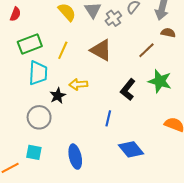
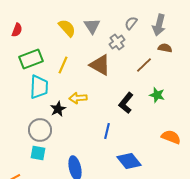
gray cross: (113, 18) -> (117, 42), moved
green star: (160, 81) -> (157, 95), size x0.7
cyan square: (34, 152) -> (38, 153), moved

